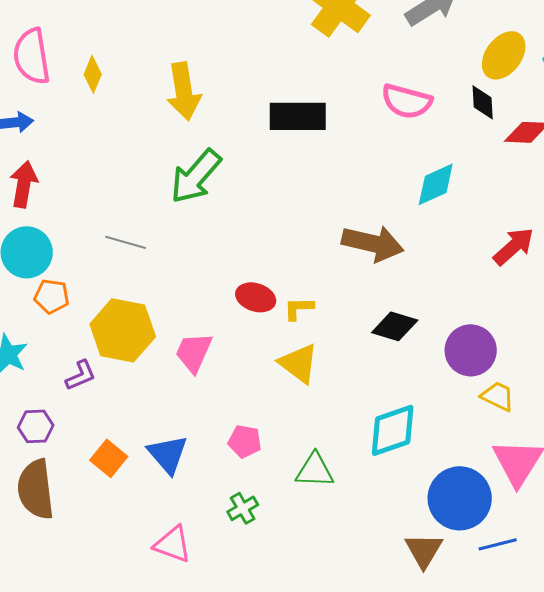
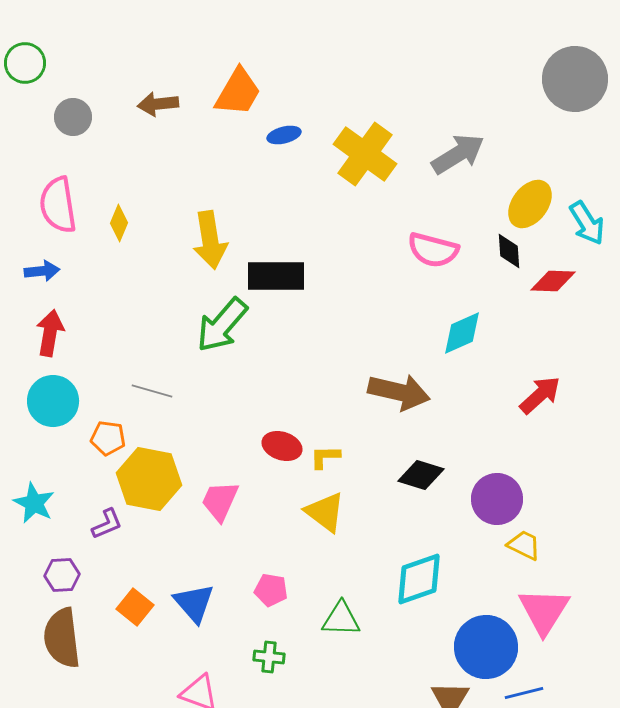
black rectangle: (298, 116) -> (276, 276), moved
orange pentagon: (52, 296) -> (108, 438), moved
green cross: (243, 508) -> (269, 657), turned 36

